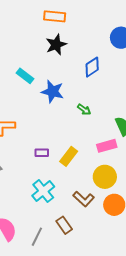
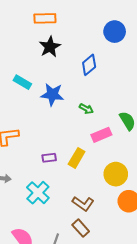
pink rectangle: (107, 146) -> (101, 135), moved
cyan cross: (43, 191) -> (38, 193), moved
brown L-shape: (84, 199) -> (83, 204), moved

